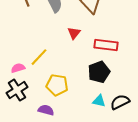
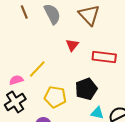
black pentagon: (99, 72) -> (86, 89), moved

